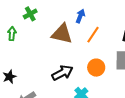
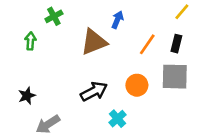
brown triangle: (62, 34) -> (94, 42), turned -35
orange line: (93, 35) -> (147, 44), moved

